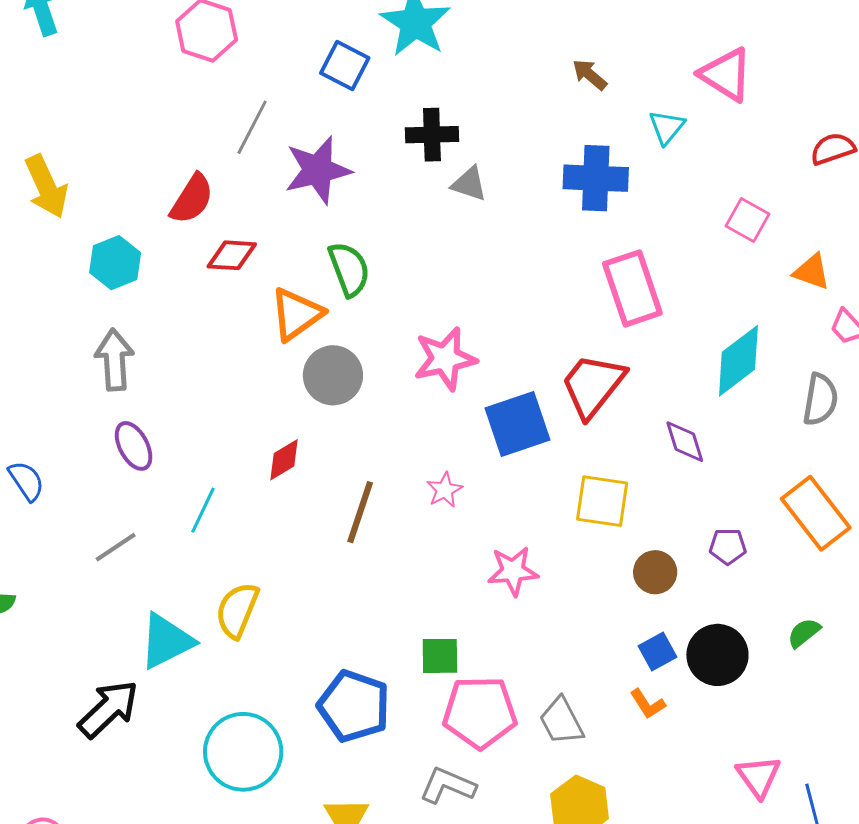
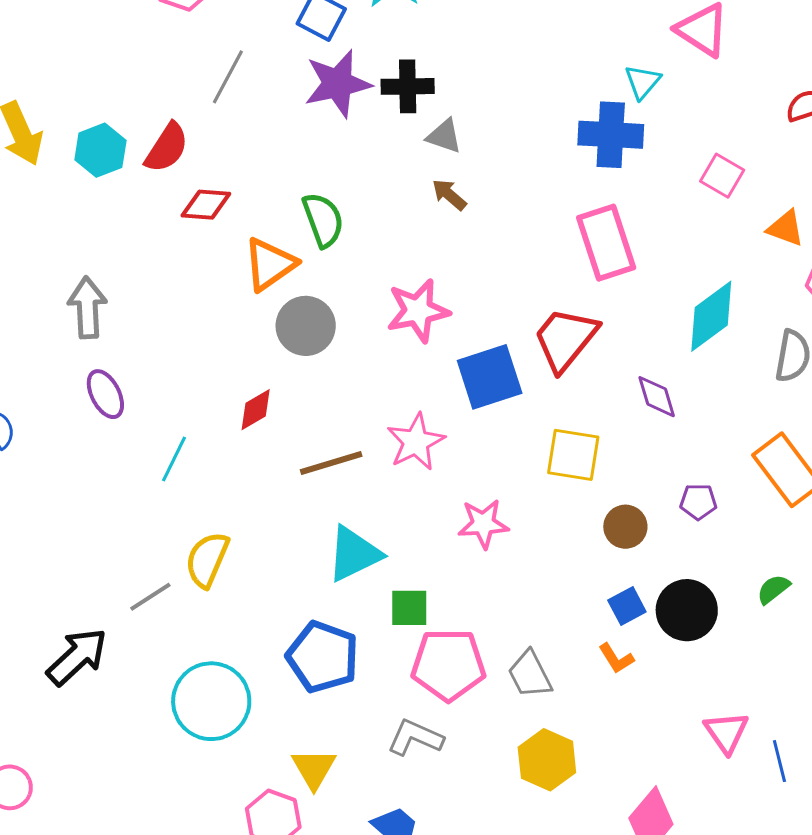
brown arrow: (590, 75) -> (449, 195), moved
purple star: (318, 170) -> (338, 84), moved
blue cross: (596, 178) -> (611, 135), moved
cyan hexagon: (115, 263) -> (100, 150), moved
pink star: (445, 490) -> (416, 442), size x1.6
brown line: (360, 512) -> (331, 463), turned 54
gray line: (116, 547) -> (150, 597), moved
cyan triangle: (166, 641) -> (354, 554), moved

